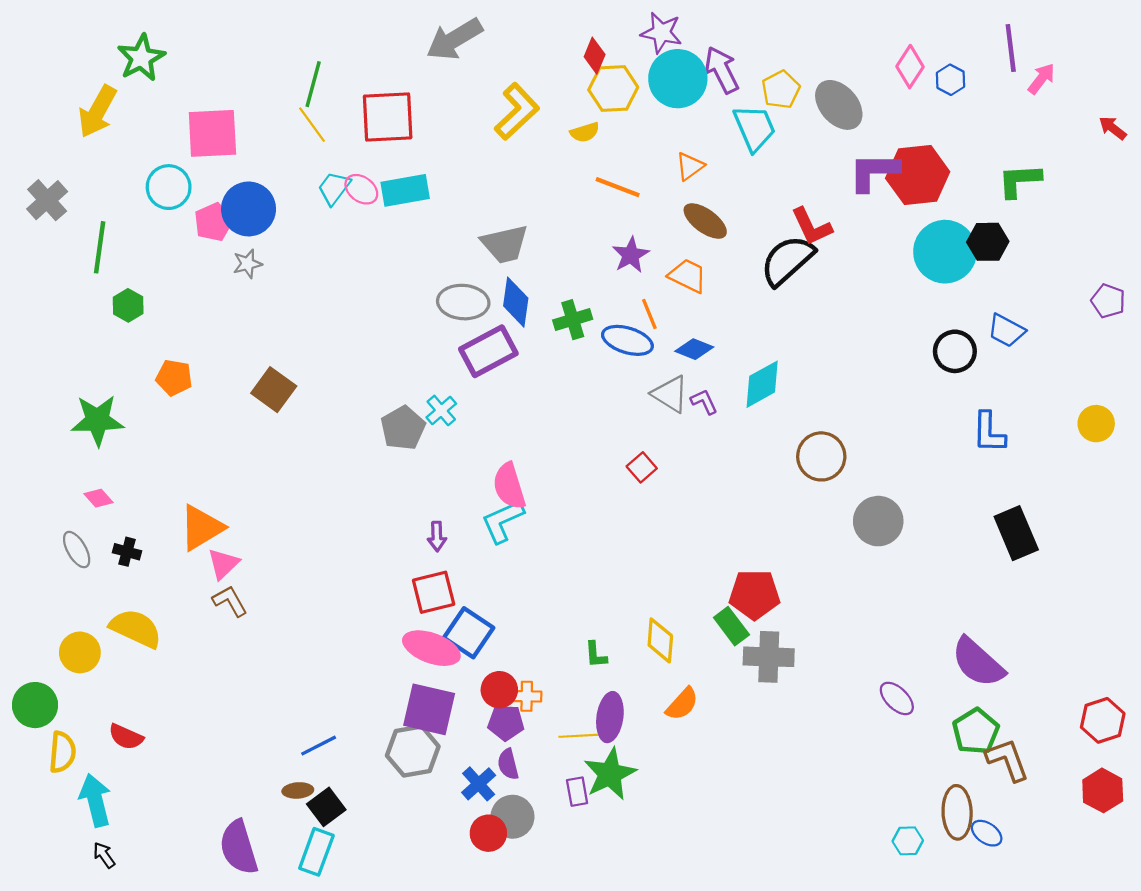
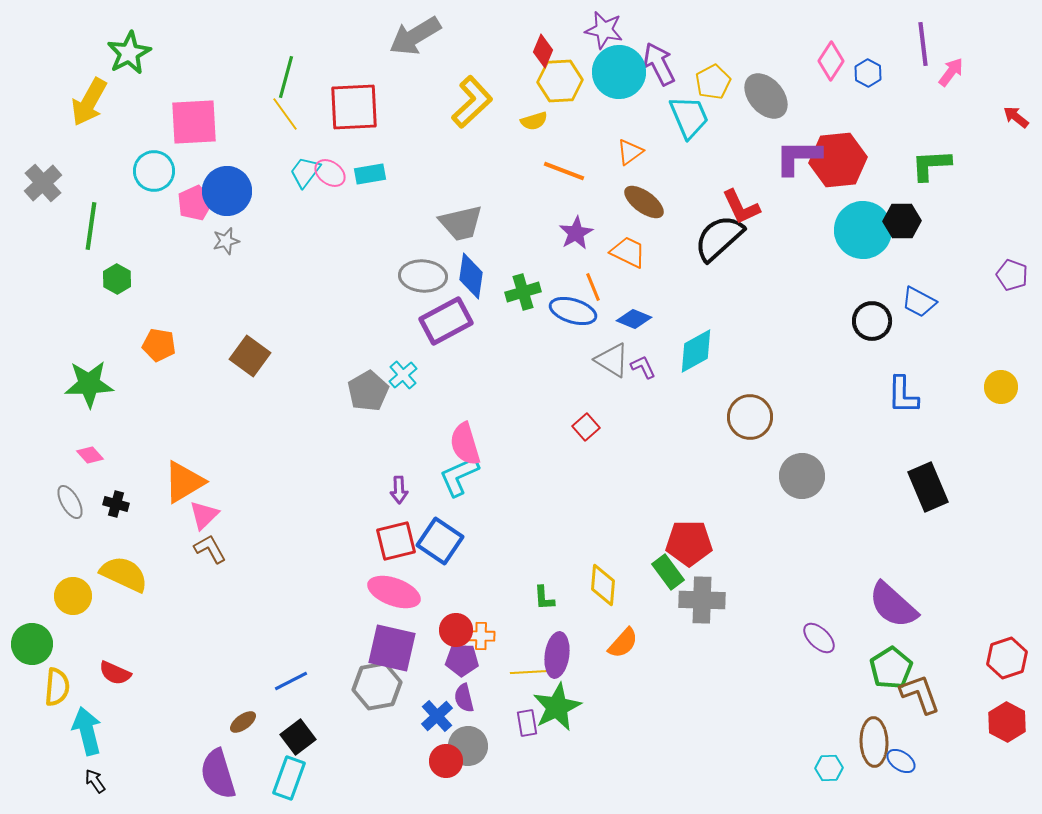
cyan rectangle: (405, 190) -> (370, 174), size x0.7
blue square: (469, 633) -> (440, 541), moved
brown ellipse: (298, 790) -> (243, 722), moved, turned -32

